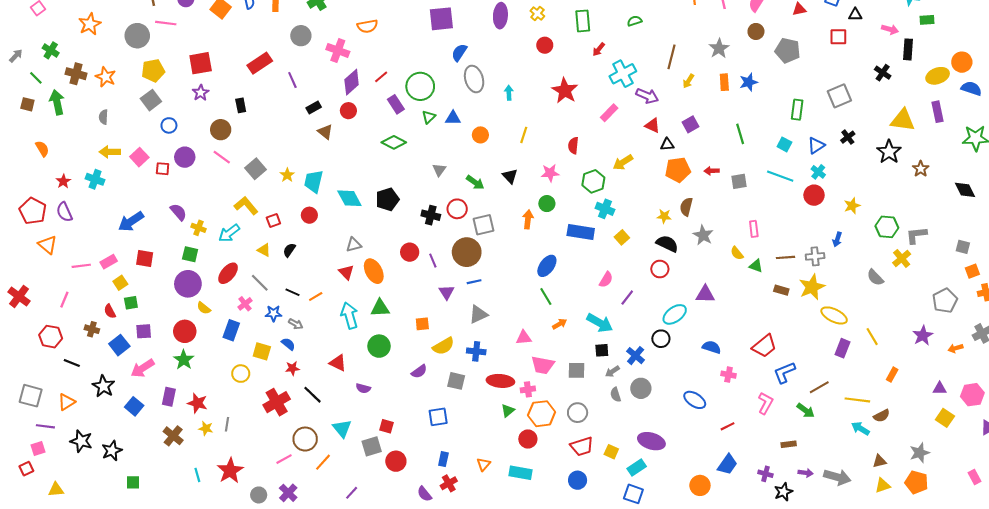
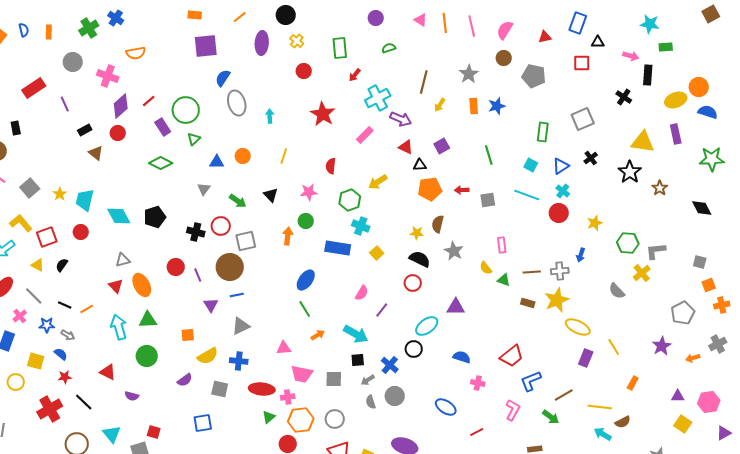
blue triangle: (453, 118) -> (217, 162), moved
red square: (273, 220) -> (47, 237), size x1.5

